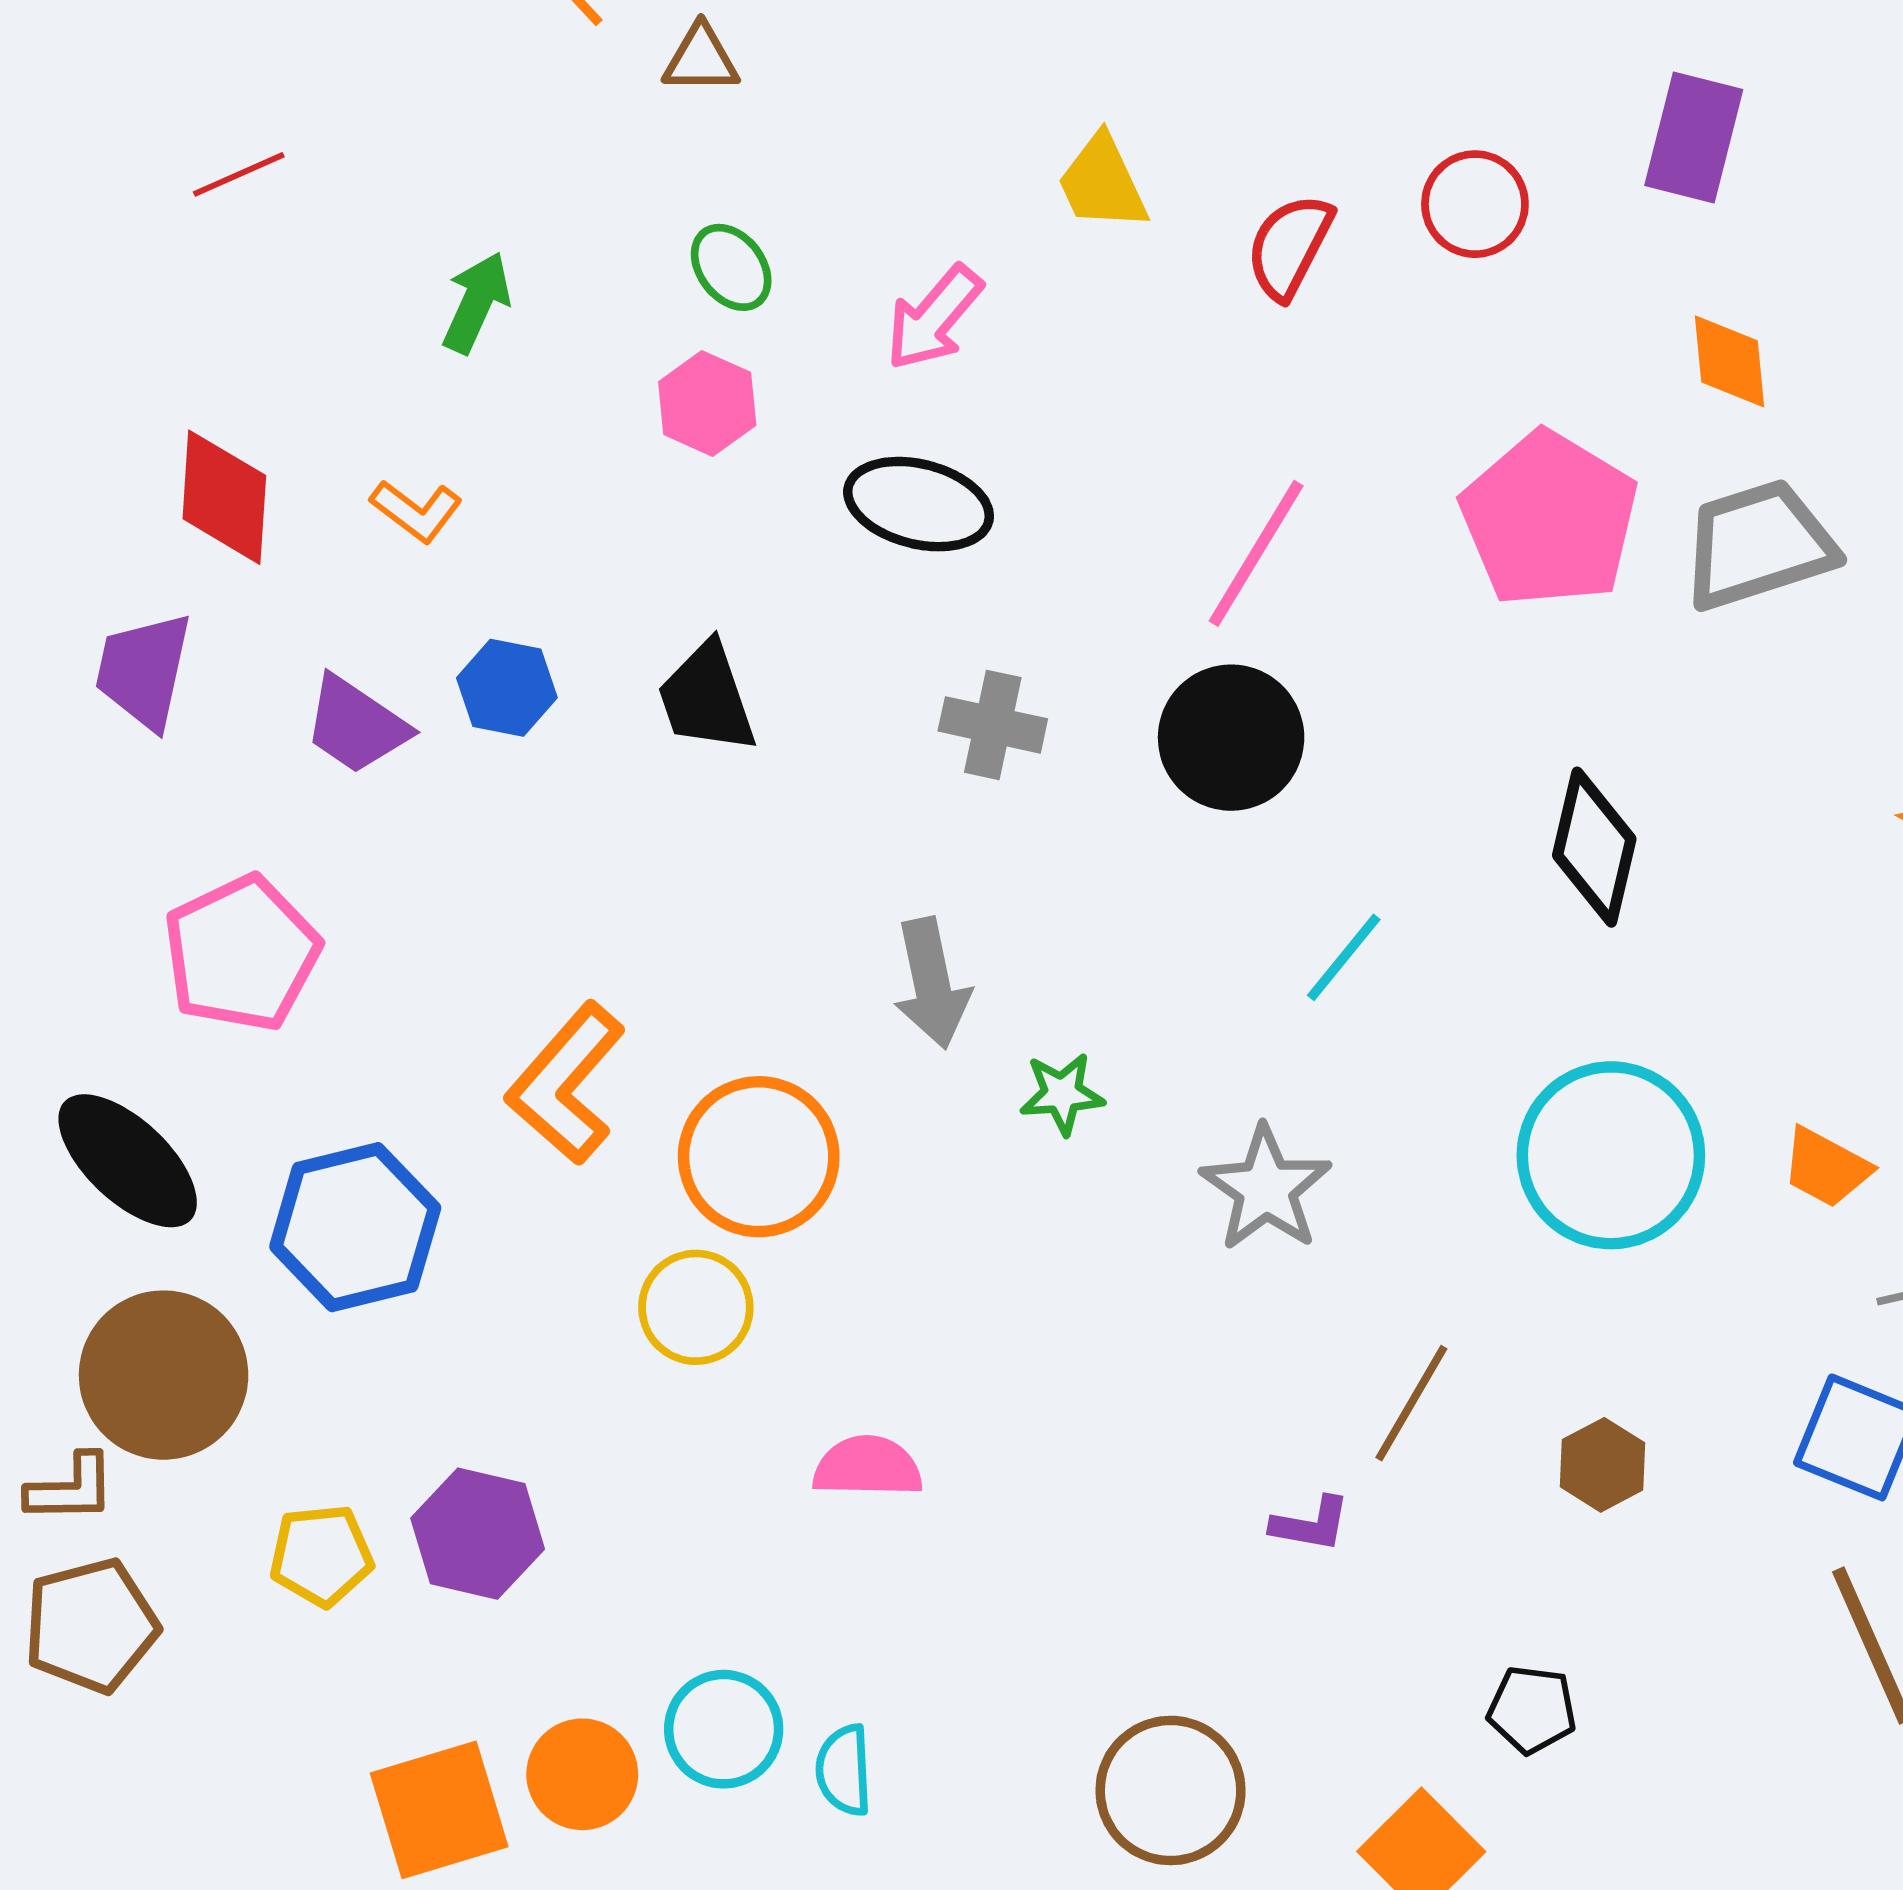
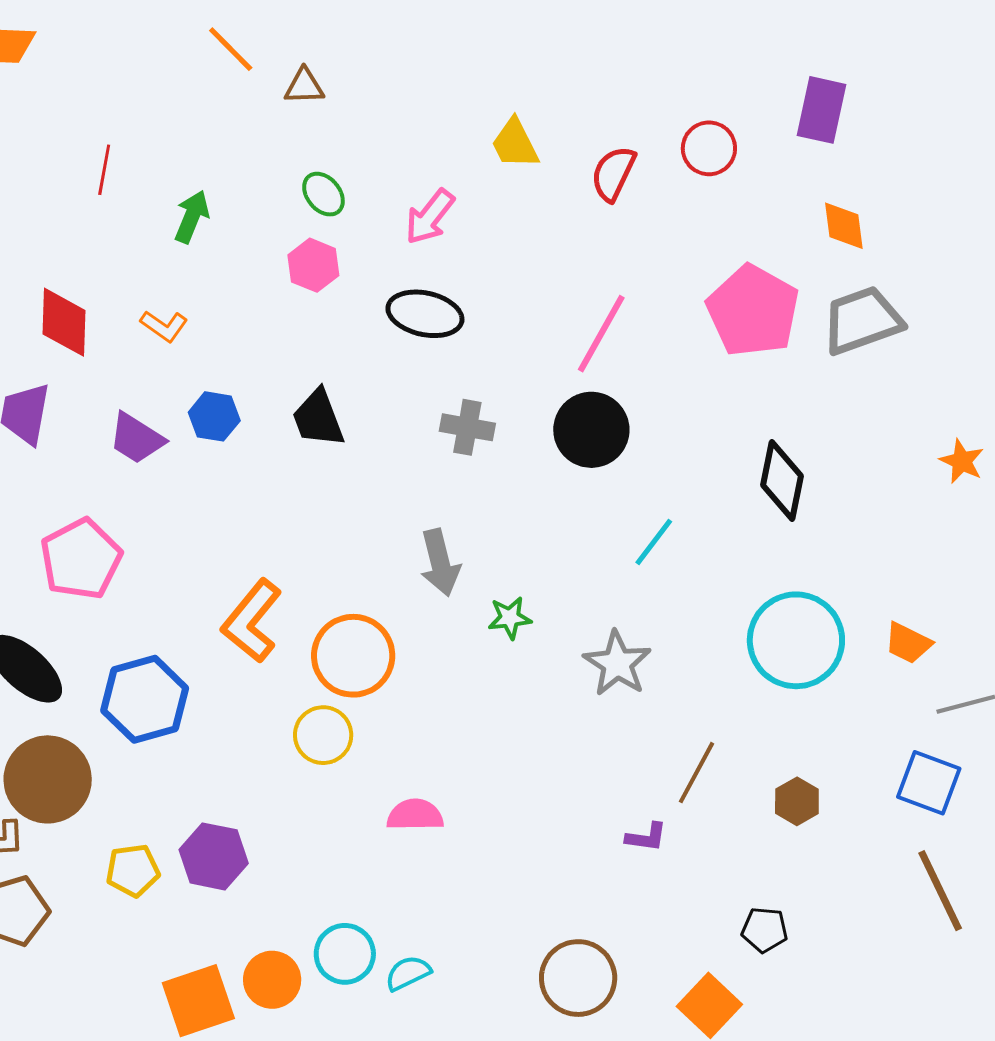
red line: (239, 174) -> (104, 170), moved, turned -54
cyan semicircle: (844, 1770) -> (408, 973), turned 69

